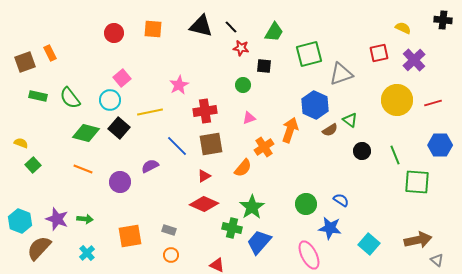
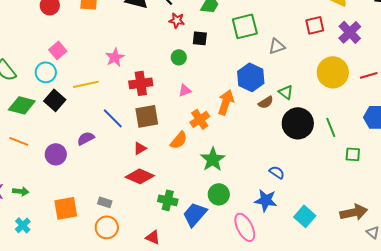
gray triangle: (341, 74) -> (277, 46), size x0.7
black circle: (362, 151) -> (298, 123), size x1.8
green square: (417, 182) -> (353, 154), size x0.6
green circle: (306, 204) -> (219, 194), moved
green star: (252, 207) -> (213, 159), moved
orange circle: (171, 255) -> (107, 227), size x1.5

